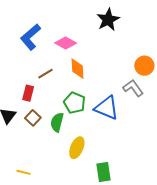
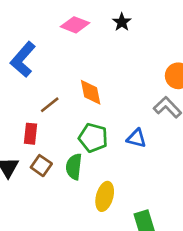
black star: (108, 20) -> (122, 22), size x0.6
pink diamond: (66, 43) -> (75, 25), moved
blue triangle: (107, 108) -> (136, 138), size x0.6

